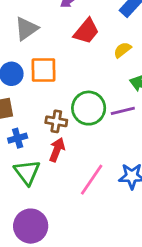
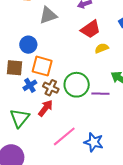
yellow semicircle: (122, 50) -> (102, 48), moved
orange square: (43, 70) -> (42, 66), moved
blue cross: (18, 138) -> (30, 85), moved, turned -32

